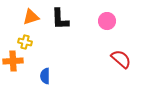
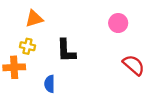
black L-shape: (60, 19) -> (66, 51), moved

